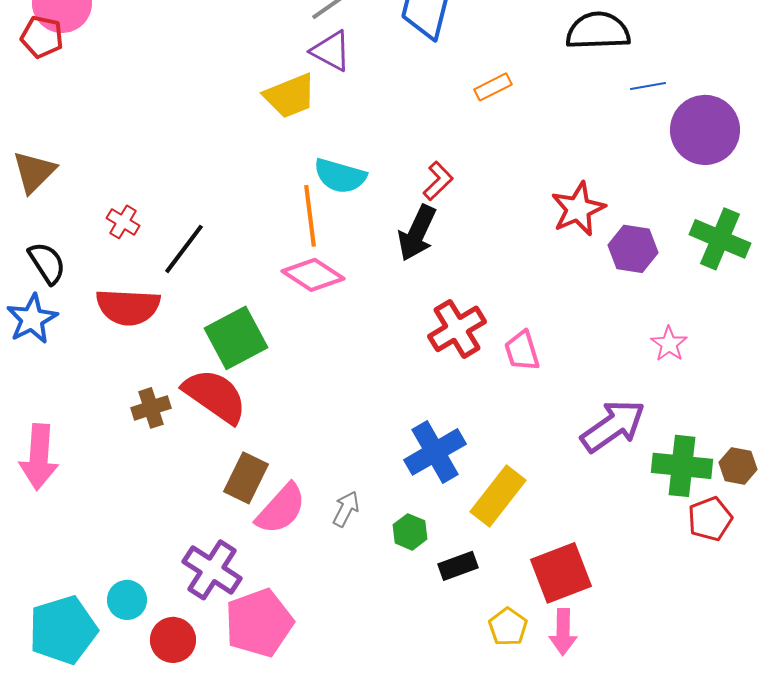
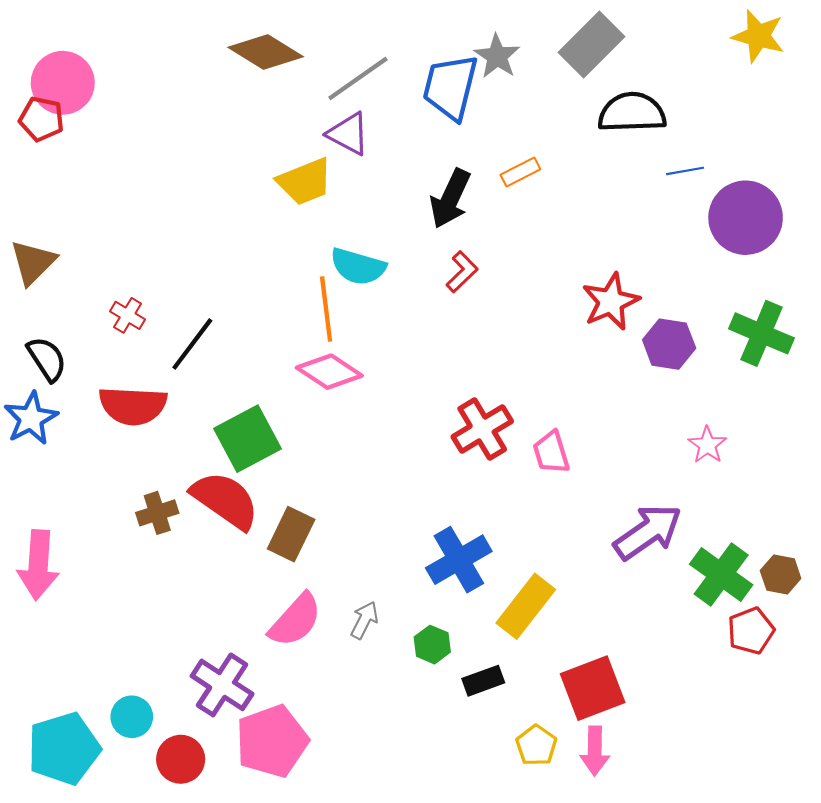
black arrow: (417, 233) -> (450, 199), moved
green cross: (682, 466) -> (721, 574), turned 30
brown rectangle: (246, 478) -> (291, 534), moved

